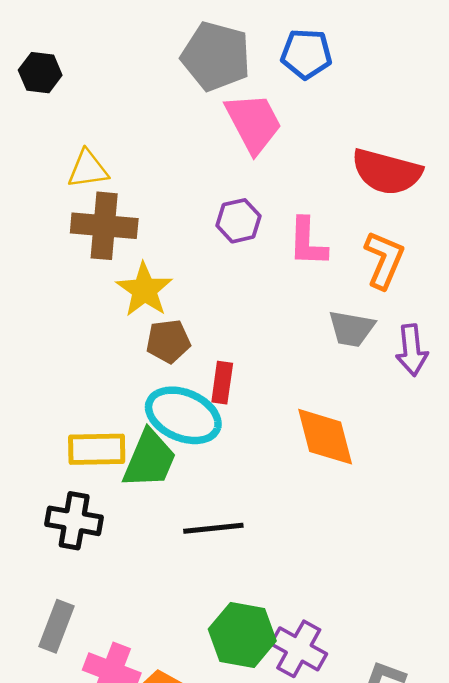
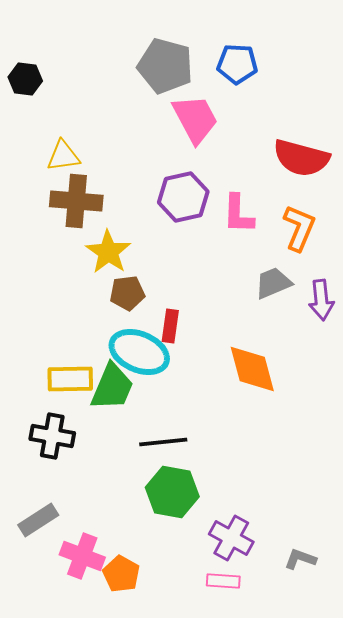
purple hexagon: (239, 221) -> (183, 197), size x1.4
gray trapezoid: (351, 329) -> (273, 283), turned 147
gray rectangle: (56, 626) -> (38, 520), turned 36
green hexagon: (242, 635) -> (172, 492), moved

